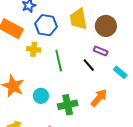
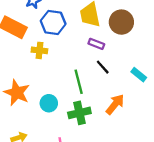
purple rectangle: (101, 51) -> (96, 44), moved
green line: (59, 61) -> (79, 82), moved

